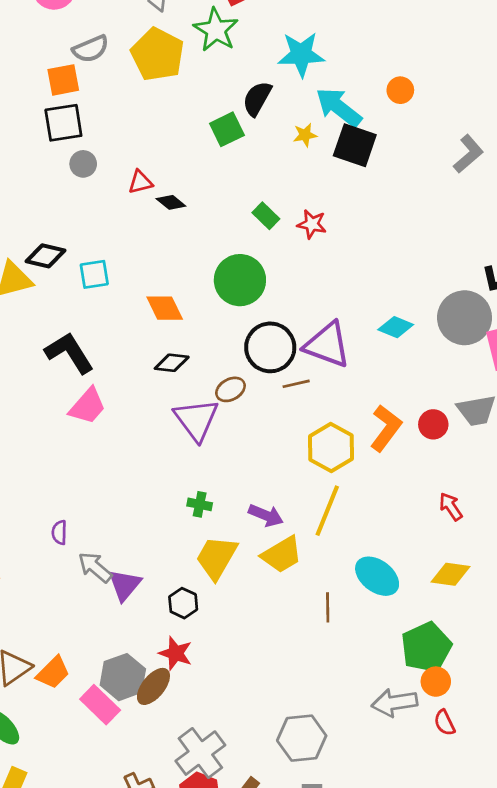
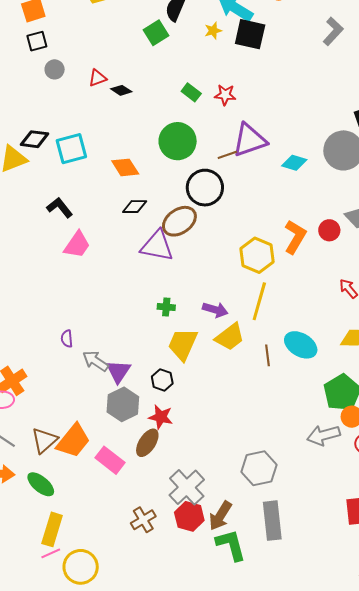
black square: (63, 123) -> (37, 41), size x0.7
cyan square: (94, 274) -> (71, 149), size x1.4
purple triangle: (327, 345) -> (250, 140), moved, turned -33
black L-shape: (69, 353) -> (60, 208), size x0.7
brown line: (296, 384) -> (227, 155), moved
brown ellipse: (230, 389) -> (179, 221), size x1.6
purple triangle: (196, 420) -> (157, 246), turned -36
brown line: (328, 607) -> (268, 355), moved
orange trapezoid: (53, 673) -> (73, 441), size x1.4
gray hexagon: (123, 677) -> (123, 404), moved

